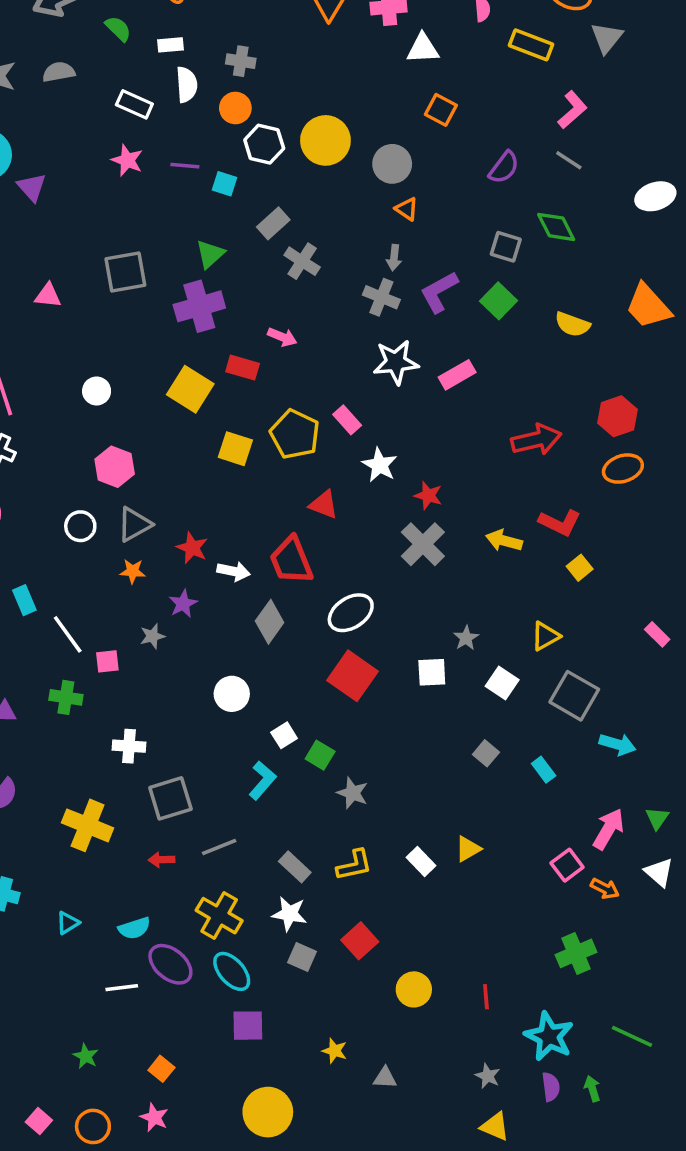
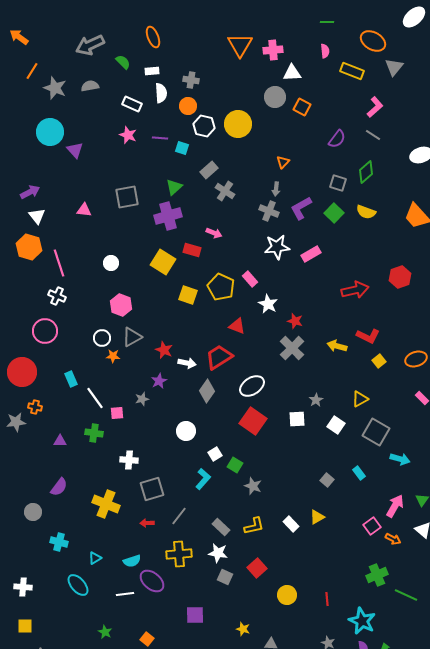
gray circle: (392, 164) -> (275, 97), moved
orange triangle: (407, 209) -> (283, 162), turned 40
green diamond: (556, 227) -> (366, 172), turned 75
yellow semicircle: (572, 324) -> (366, 212), moved
orange ellipse: (623, 469) -> (416, 359), moved
red trapezoid: (291, 560) -> (219, 357), turned 80
orange star: (133, 571) -> (113, 356), moved
gray square: (486, 753) -> (327, 480), moved
gray line: (219, 847) -> (179, 516), turned -30
yellow cross: (219, 916) -> (179, 554), turned -35
cyan ellipse: (232, 971) -> (78, 585), moved
green line: (632, 1036) -> (406, 595), moved

